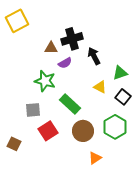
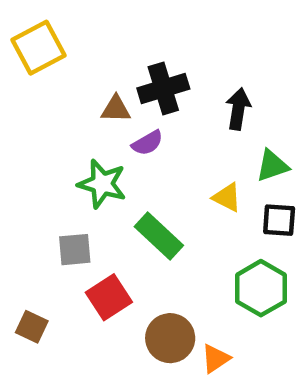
black arrow: (94, 56) -> (238, 109), moved, turned 36
black square: (123, 97) -> (279, 220), turned -35
brown circle: (83, 131) -> (170, 338), moved

